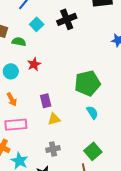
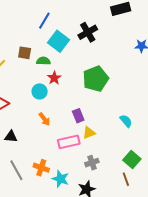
cyan square: (37, 24) -> (59, 41), size x1.5
red star: (34, 64) -> (54, 78), moved
green pentagon: (87, 83) -> (96, 79), moved
pink rectangle: (16, 125) -> (69, 142), moved

